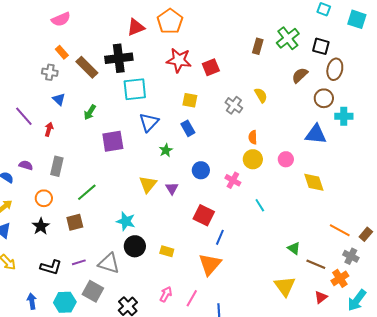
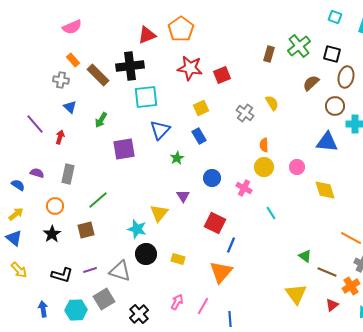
yellow square: (190, 100) -> (201, 108), turned -35
yellow triangle: (148, 184) -> (159, 213), moved
gray square: (93, 291) -> (104, 299), turned 30

